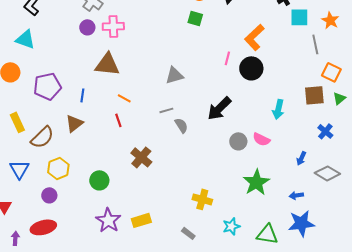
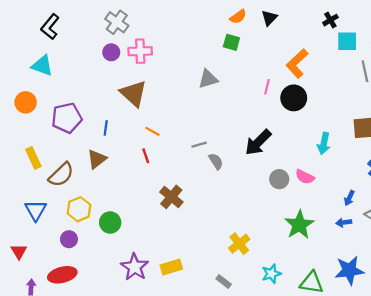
brown triangle: (107, 64) -> (134, 93), turned 36
gray triangle: (174, 75) -> (208, 79), moved
green circle: (99, 180) -> (110, 223), moved
blue arrow: (296, 195) -> (344, 223), moved
yellow cross: (202, 199) -> (239, 244), turned 36

